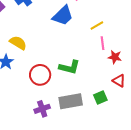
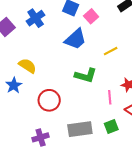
pink line: (102, 43) -> (110, 97), moved
green L-shape: (70, 67) -> (86, 75), moved
purple cross: (42, 109) -> (41, 137), moved

